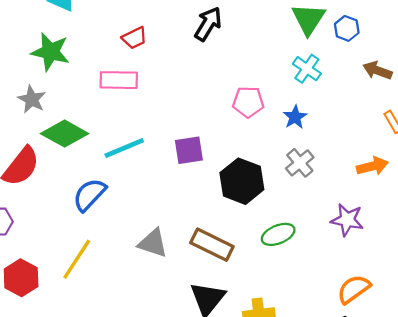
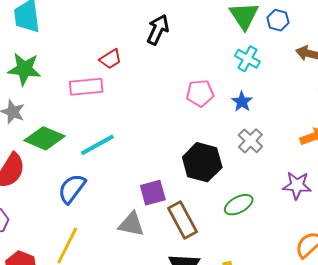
red trapezoid: (134, 38) -> (110, 59), moved
purple square: (189, 150) -> (153, 193), moved
brown rectangle: (212, 245) -> (182, 220), turned 42

